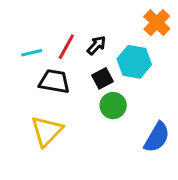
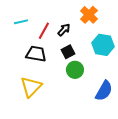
orange cross: (157, 23) -> (89, 15), moved
cyan line: (32, 53) -> (21, 22), moved
cyan hexagon: (134, 62) -> (103, 45), moved

